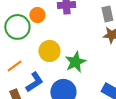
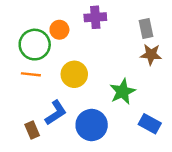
green star: (75, 62) -> (123, 92), moved
orange line: (14, 66) -> (31, 74), moved, turned 42

